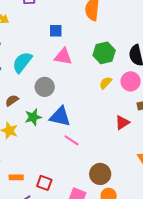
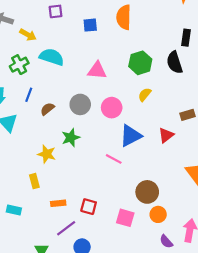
blue square: (56, 31) -> (90, 25), moved
cyan semicircle: (22, 62) -> (52, 57), moved, turned 75
pink circle: (131, 81) -> (112, 108), moved
brown semicircle: (12, 100) -> (47, 109), moved
blue triangle: (60, 117) -> (131, 136), moved, turned -35

